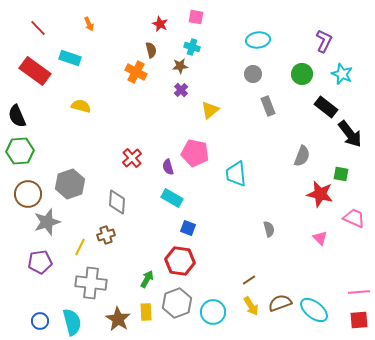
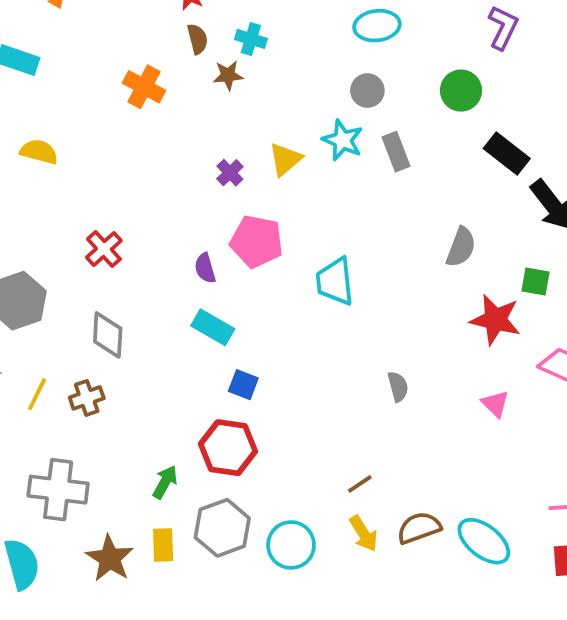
brown semicircle: (151, 50) -> (197, 39), moved
cyan star: (342, 74) -> (343, 140), moved
purple cross: (181, 90) -> (230, 173), moved
red cross: (132, 158) -> (104, 249), moved
yellow line: (80, 247) -> (37, 394), moved

